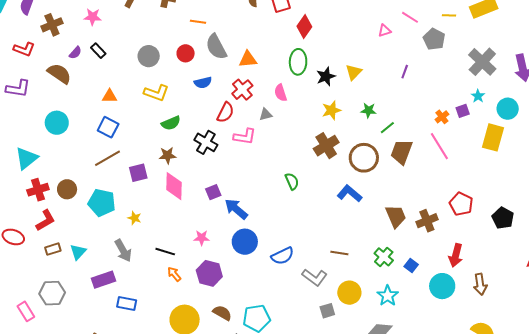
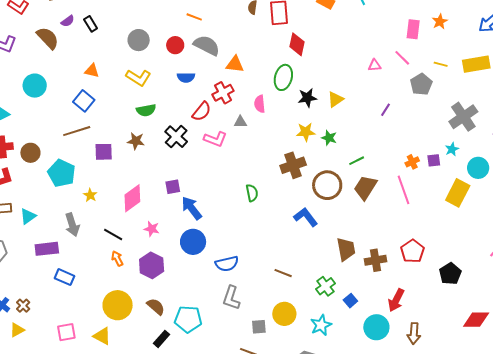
red diamond: (304, 26) -> (297, 44), turned -35
gray semicircle: (216, 47) -> (207, 45), turned 132
green star: (369, 110) -> (329, 138), moved
pink diamond: (174, 186) -> (132, 198), moved, turned 40
gray L-shape: (315, 277) -> (231, 298), moved, turned 60

